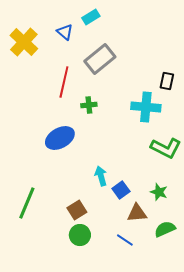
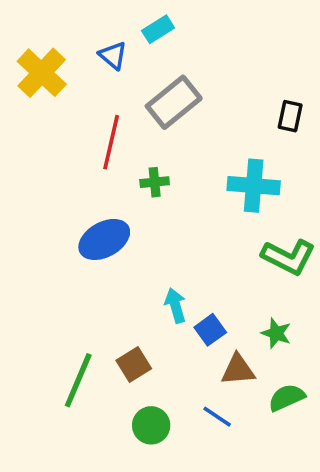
black rectangle: (167, 81) -> (290, 116), moved
green line: (27, 203) -> (78, 380), moved
green circle: (80, 235) -> (151, 425), moved

